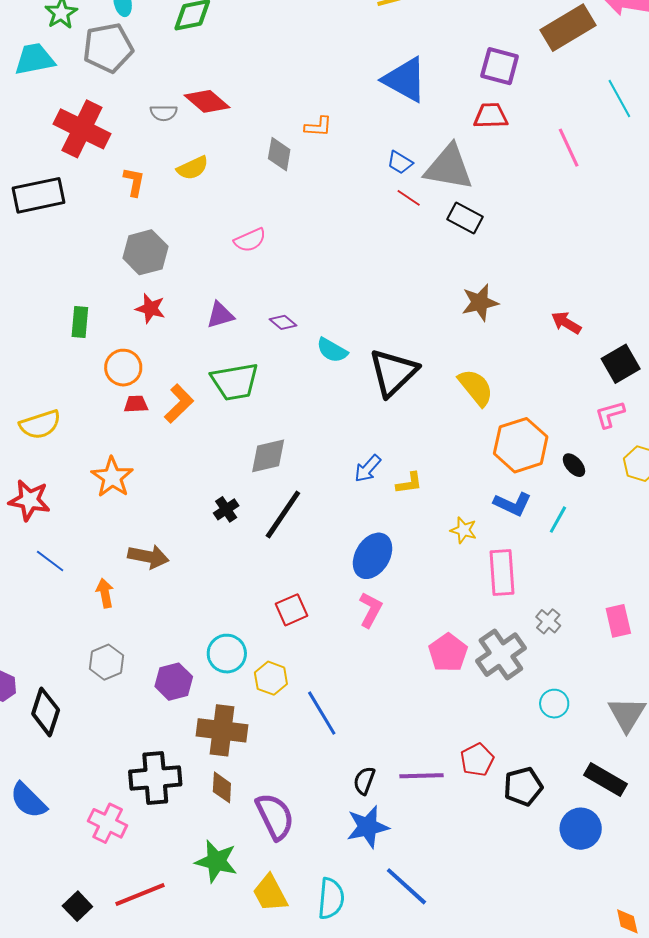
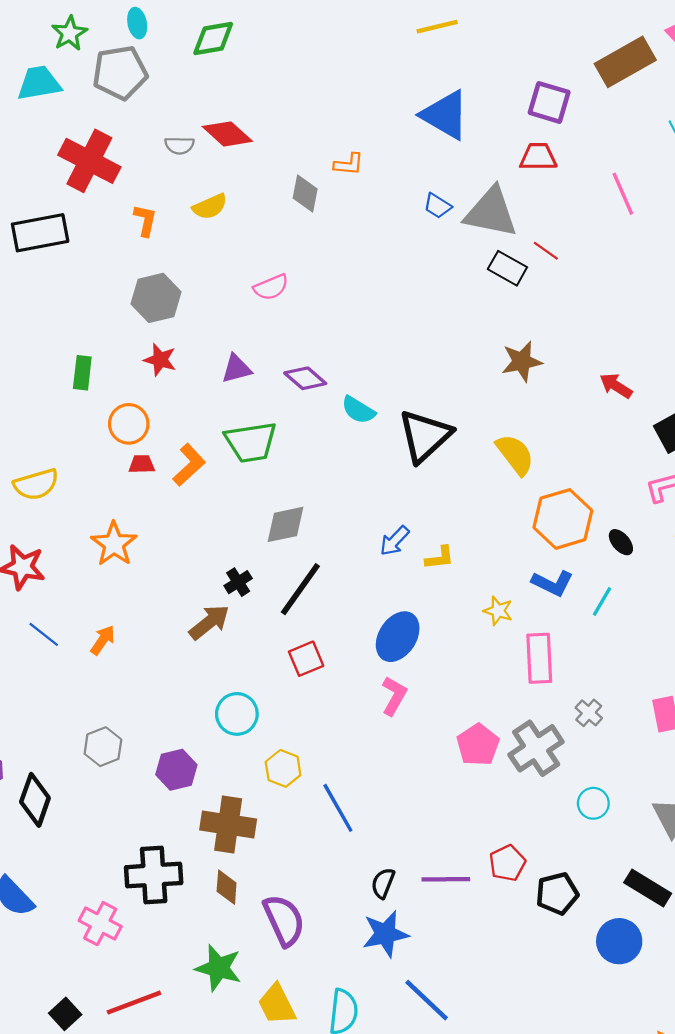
red line: (409, 198) -> (546, 251), moved
purple diamond: (283, 322) -> (305, 378), size x1.4
brown arrow: (148, 557) -> (209, 622), moved, turned -51
orange arrow: (105, 593) -> (103, 640), moved, turned 44
red square: (291, 610) -> (306, 659), moved
cyan circle: (227, 654) -> (237, 714), moved

